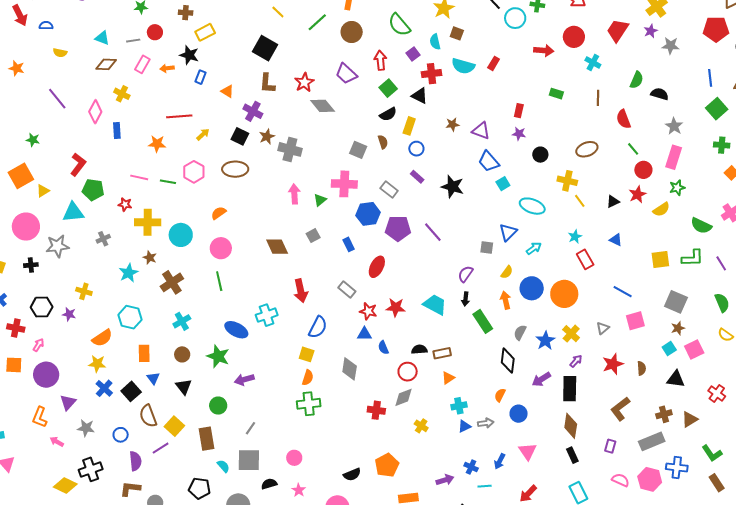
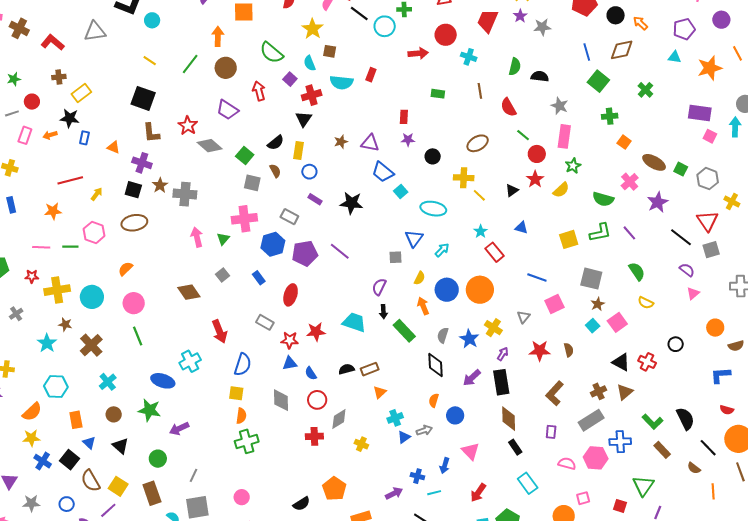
green square: (388, 88) -> (245, 155), moved
black triangle: (420, 96) -> (304, 119), turned 48
red star: (613, 364) -> (540, 351), turned 30
red circle: (408, 372) -> (317, 400), moved
black triangle: (676, 379) -> (621, 362), moved, turned 30

